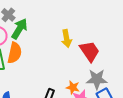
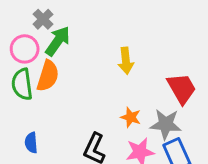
red trapezoid: (90, 51) -> (182, 88), moved
orange star: (73, 87) -> (131, 117), moved

